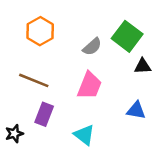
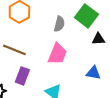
gray semicircle: (92, 47) -> (59, 24), turned -35

